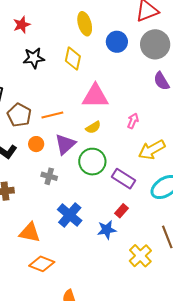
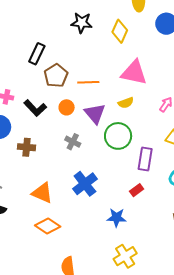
purple triangle: (65, 144) -> (95, 114), turned -40
purple rectangle: (123, 179) -> (145, 159), turned 55
blue star: (107, 230) -> (117, 218), moved
yellow cross: (140, 256) -> (125, 256), moved

